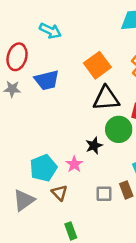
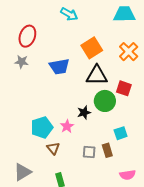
cyan arrow: (50, 31) -> (69, 14), moved
blue trapezoid: (47, 80) -> (59, 67), moved
gray triangle: (24, 200) -> (22, 172), moved

